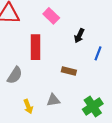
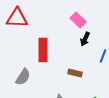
pink rectangle: (51, 16) -> (78, 20), moved

